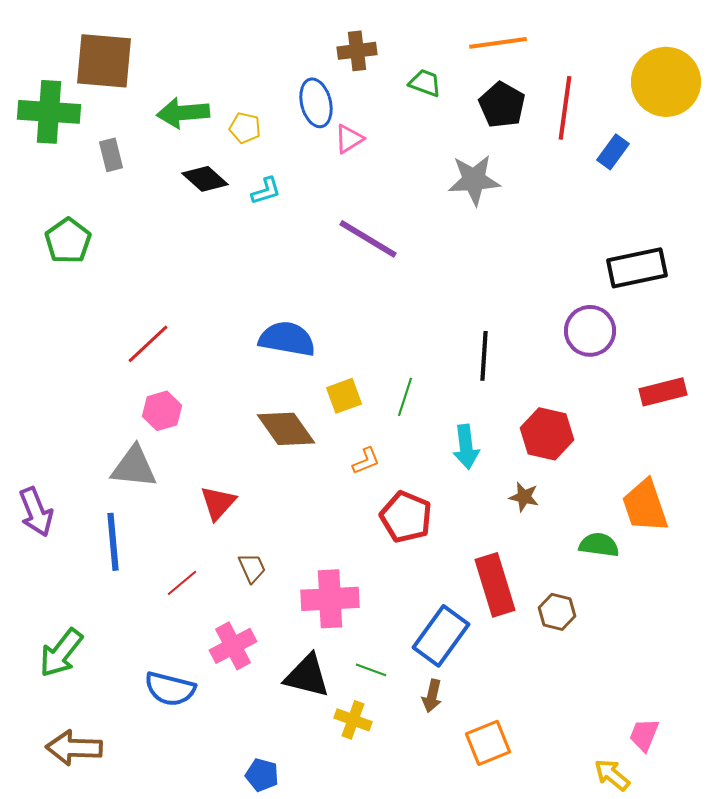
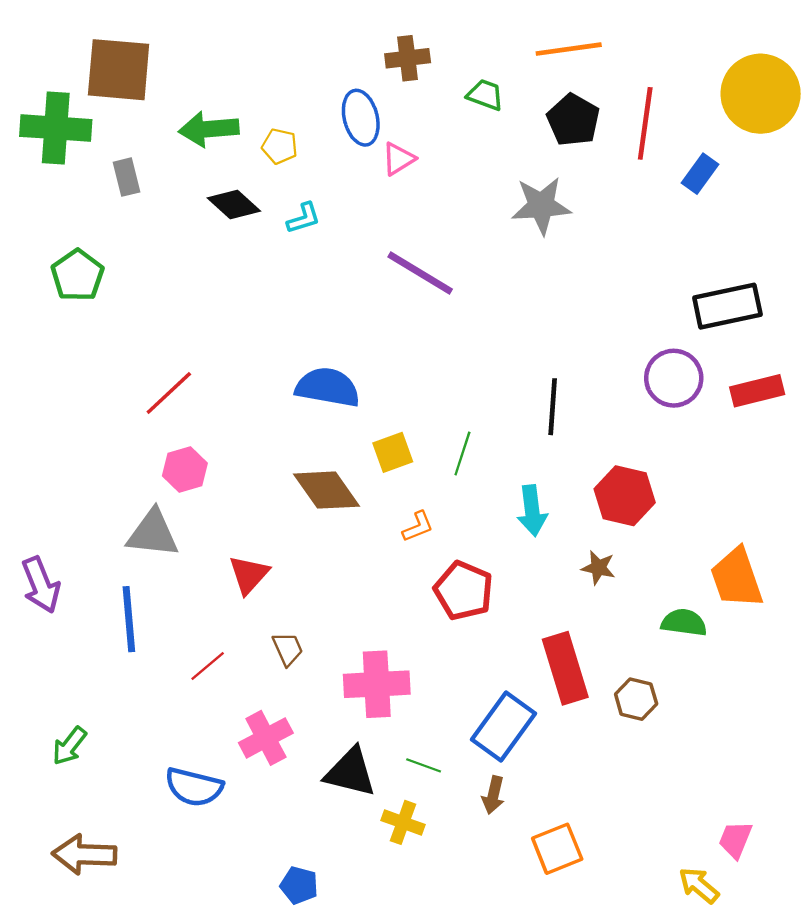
red rectangle: (663, 392) -> (757, 391), moved
green arrow: (61, 653) -> (69, 746), size x0.7

